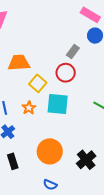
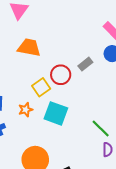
orange trapezoid: (19, 63) -> (29, 48), moved
red circle: (66, 73) -> (61, 75), moved

